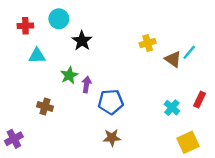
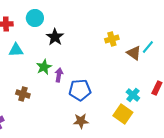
yellow square: (188, 142) -> (123, 114), moved, turned -30

